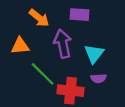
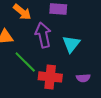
purple semicircle: (98, 78) -> (83, 78), moved

